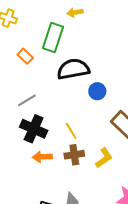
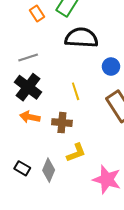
blue circle: (97, 91) -> (111, 67), moved
yellow line: (71, 131) -> (76, 91), moved
yellow L-shape: (104, 158) -> (76, 153), moved

